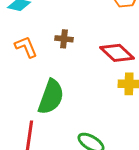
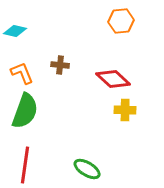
green semicircle: (51, 97) -> (25, 111), moved

